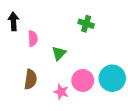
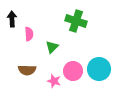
green cross: (86, 24) -> (76, 21), size x1.5
brown semicircle: (31, 79) -> (27, 70), turned 84

